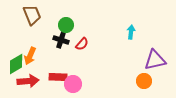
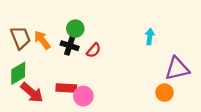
brown trapezoid: (32, 15) -> (20, 38), moved
orange arrow: (30, 56) -> (42, 40), moved, turned 120
red arrow: (28, 81) -> (32, 93), turned 45

